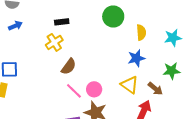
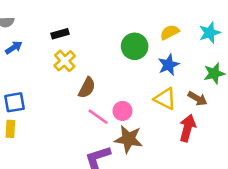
green circle: (113, 17) -> (135, 46), moved
black rectangle: (62, 22) -> (60, 34), moved
yellow semicircle: (141, 32) -> (170, 32), turned -105

